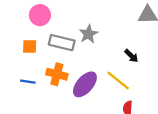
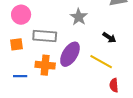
gray star: (88, 34) -> (79, 17), moved
purple ellipse: (85, 84) -> (70, 54), moved

